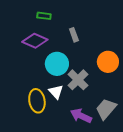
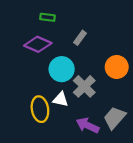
gray rectangle: (74, 35) -> (80, 38), turned 56
white triangle: (56, 92) -> (61, 99), turned -35

